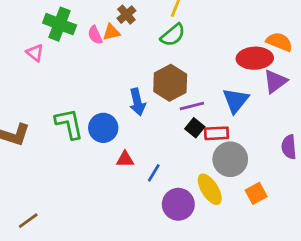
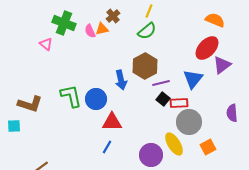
orange semicircle: (279, 42) -> (215, 20), moved
red ellipse: (255, 58) -> (207, 48), turned -45
red triangle: (125, 159) -> (112, 122), size x1.5
blue line: (154, 173) -> (107, 147), moved

